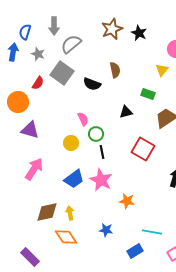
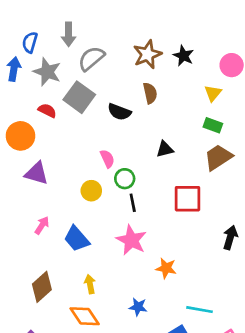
brown star: (112, 29) -> (147, 54), moved
black star: (139, 33) -> (183, 56), moved
gray star: (38, 54) -> (47, 72), size x1.5
red semicircle: (38, 83) -> (47, 111), turned -96
green rectangle: (148, 94) -> (213, 125), moved
red square: (143, 149) -> (187, 199), turned -30
pink arrow: (34, 169) -> (42, 225), size x0.6
blue trapezoid: (74, 179) -> (77, 239), moved, turned 85
brown diamond: (47, 212) -> (42, 287), moved, turned -30

